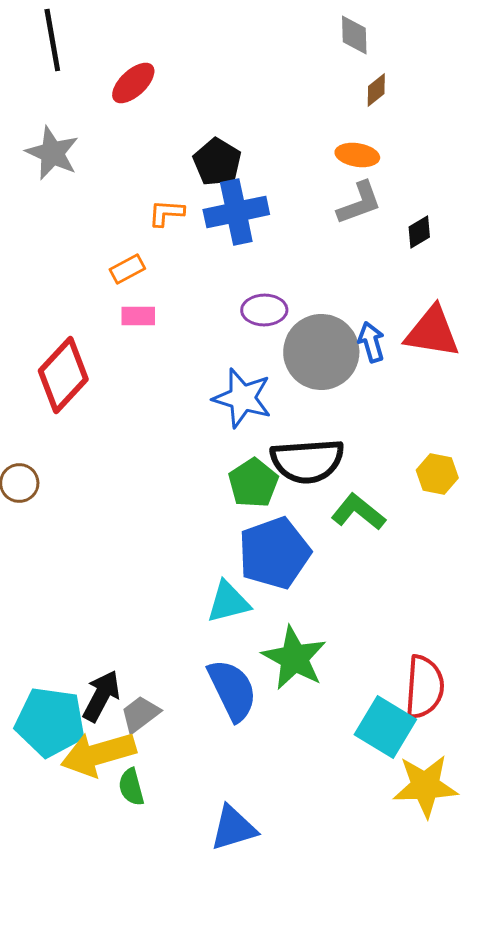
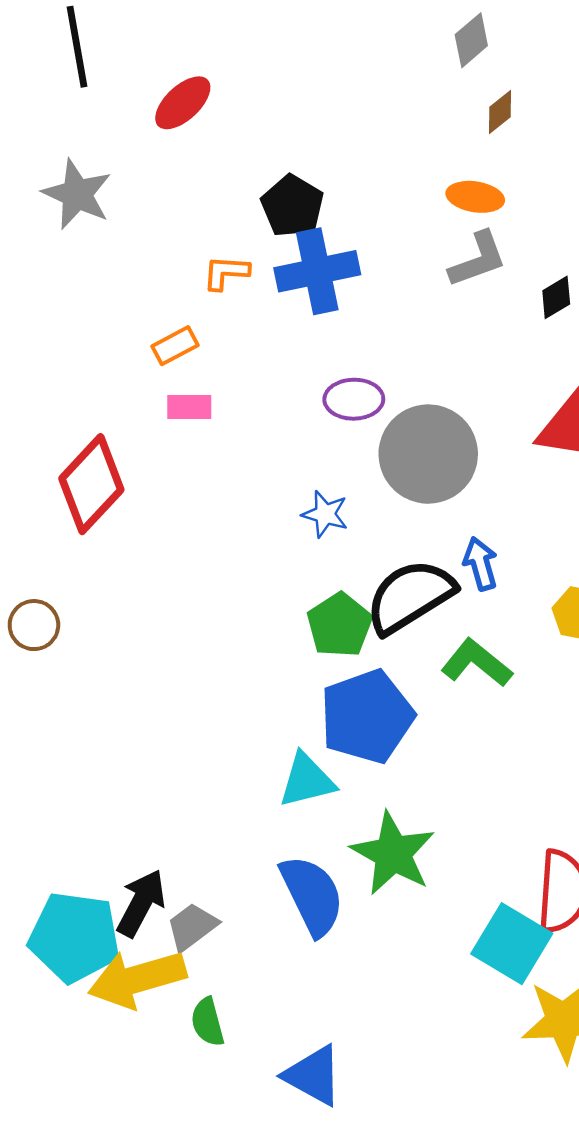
gray diamond: (354, 35) -> (471, 40), turned 51
blue arrow: (371, 342) -> (480, 564), moved
blue star: (242, 398) -> (325, 514), size x0.6
black semicircle: (307, 461) -> (410, 596), turned 152
green semicircle: (131, 787) -> (208, 1022), moved
blue triangle: (233, 828) -> (313, 1075), turned 46

